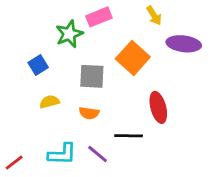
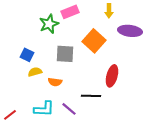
yellow arrow: (154, 16) -> (109, 11), turned 32
blue square: (38, 65) -> (27, 55), moved, turned -32
red ellipse: (158, 107) -> (112, 76), turned 30
orange semicircle: (89, 113) -> (55, 82), moved

